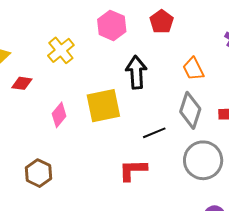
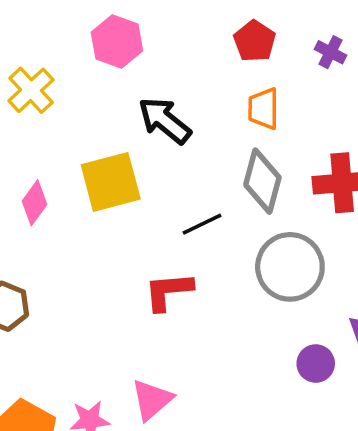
red pentagon: (162, 22) -> (255, 41), moved
orange trapezoid: (193, 69) -> (263, 109), turned 30
black arrow: (136, 72) -> (165, 121), turned -44

